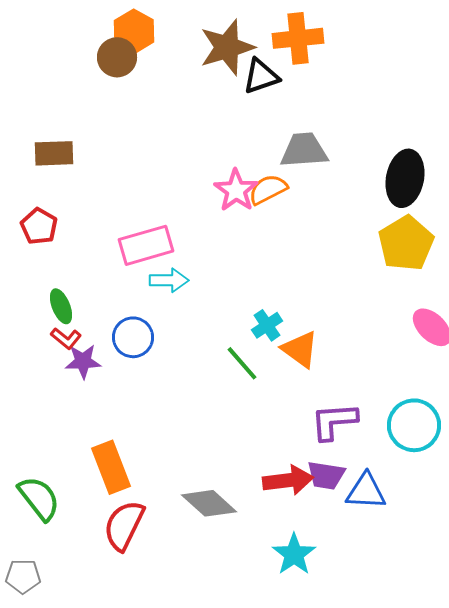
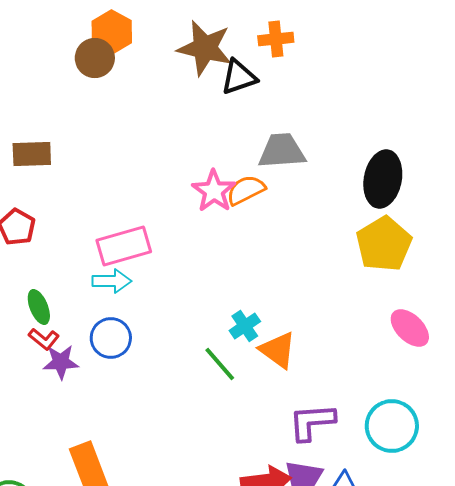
orange cross: (298, 38) -> (276, 39), size x0.7
brown star: (227, 47) -> (205, 48), turned 30
cyan arrow: (169, 280) -> (112, 281), moved

